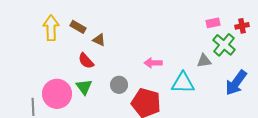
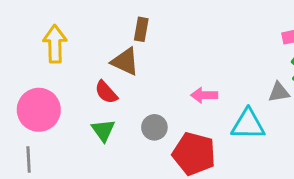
brown rectangle: (78, 27) -> (141, 29), moved, turned 70
brown triangle: (99, 40) -> (125, 61), size x1.5
pink circle: (57, 94) -> (39, 110), moved

